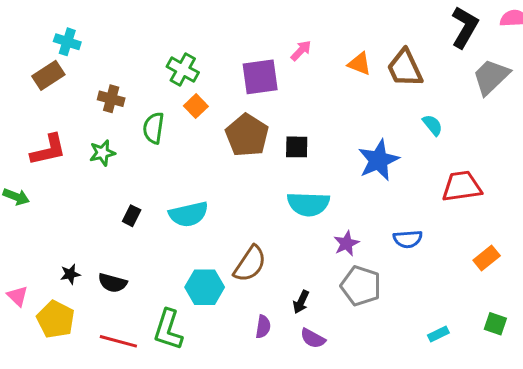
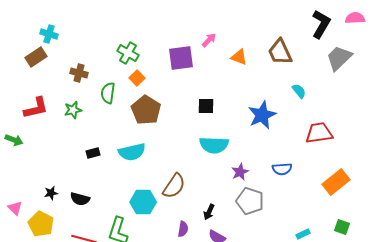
orange triangle: (359, 64) -> (239, 57), moved
brown pentagon: (247, 135) -> (146, 110), moved
black rectangle: (132, 216) -> (93, 153), turned 48
orange rectangle: (487, 258) -> (336, 182), size x1.5

